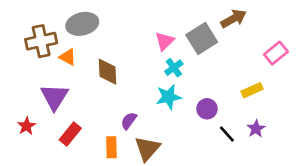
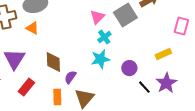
pink rectangle: (276, 53) -> (181, 26), turned -36
orange triangle: (68, 57) -> (32, 28), moved
brown diamond: (107, 72) -> (53, 62), moved
purple star: (256, 129) -> (166, 83), size x1.5

